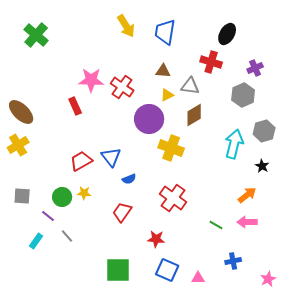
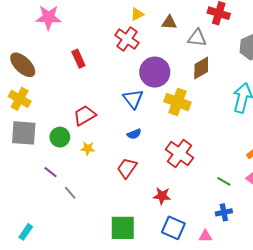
pink star: (91, 80) -> (48, 17), moved
yellow triangle: (167, 95) -> (137, 14), moved
yellow cross: (18, 145) -> (20, 99), turned -30
blue triangle: (111, 157) -> (133, 99), moved
gray square: (22, 196) -> (24, 133), moved, size x1.5
green circle: (62, 197) -> (60, 137), moved
cyan rectangle: (36, 241) -> (26, 232), moved
blue cross: (233, 261) -> (224, 212), moved

